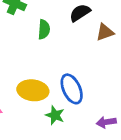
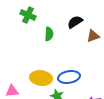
blue ellipse: (72, 89) -> (69, 77), turned -75

